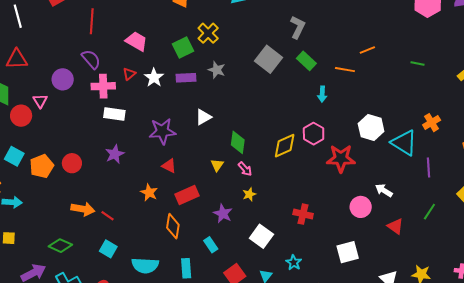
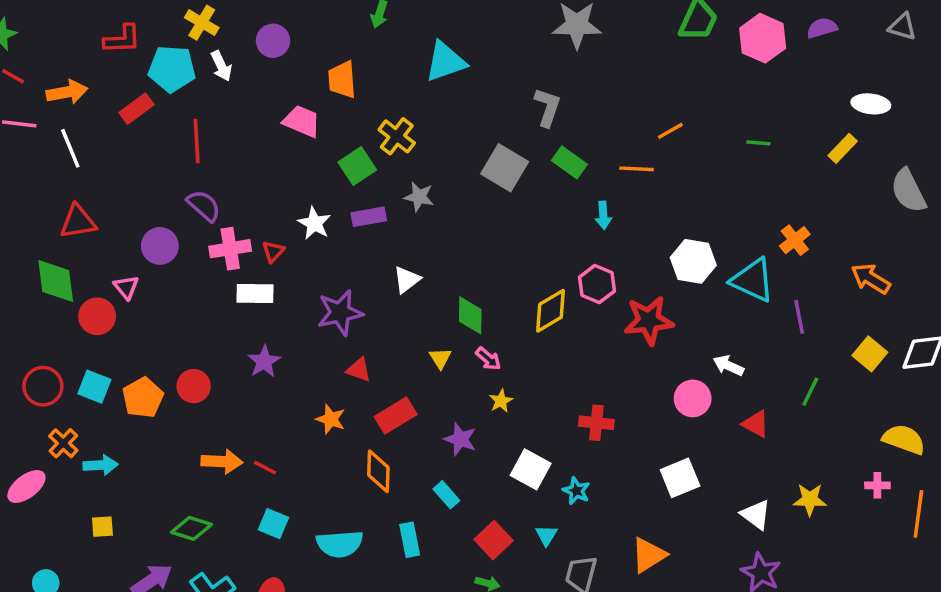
pink trapezoid: (136, 41) -> (302, 121), moved
red triangle: (129, 74) -> (273, 251), moved
cyan star: (294, 263) -> (576, 491), moved

